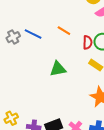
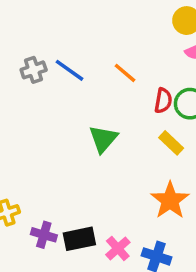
green triangle: (58, 69) -> (103, 139), turned -48

